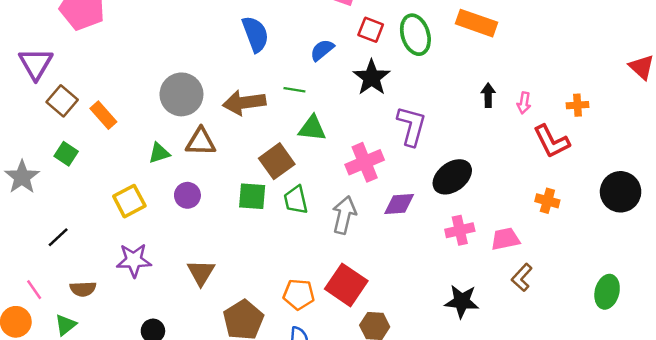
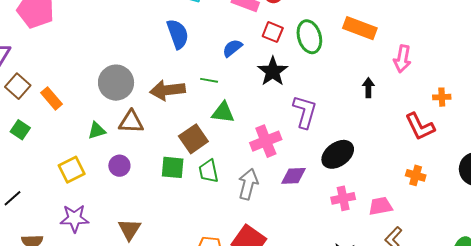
pink arrow: (524, 103) -> (402, 59), moved, size x1.5

